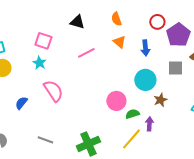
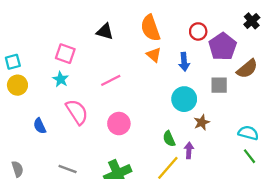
orange semicircle: (116, 19) -> (150, 28), size x1.6
pink line: (86, 53) -> (111, 80), moved
pink circle: (116, 101) -> (119, 124), moved
blue semicircle: (21, 103) -> (40, 126), turned -64
green semicircle: (132, 114) -> (169, 139), turned -96

